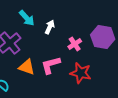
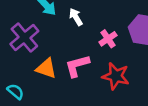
white arrow: (50, 27) -> (76, 17), turned -56

